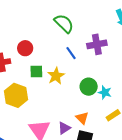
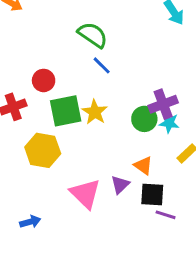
purple cross: (97, 44) -> (163, 104), moved
blue line: (71, 53) -> (102, 65), moved
green square: (36, 71) -> (66, 111), size x1.6

